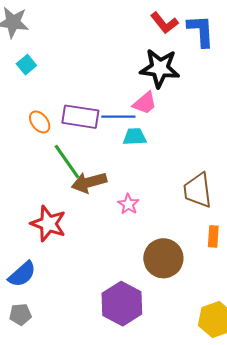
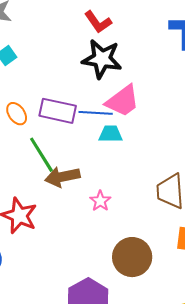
red L-shape: (164, 23) -> (98, 22), moved
black star: (160, 68) -> (102, 59), moved
pink trapezoid: (145, 103) -> (123, 101), size x1.4

